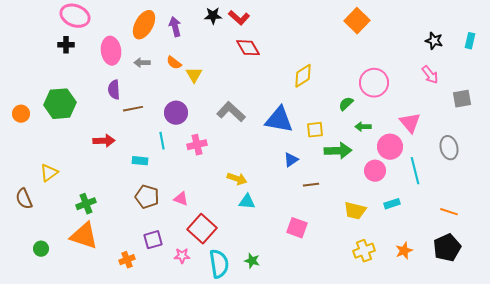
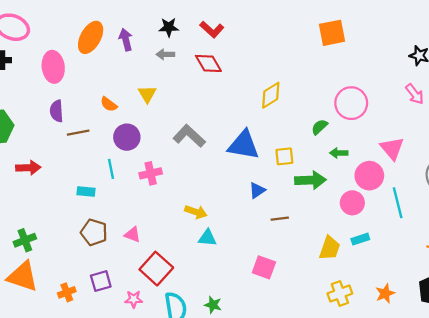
red L-shape: (239, 18) -> (212, 29), moved
orange square: (357, 21) -> (332, 33), turned 35
gray arrow: (142, 63) -> (165, 54), moved
orange semicircle: (174, 63) -> (109, 104), moved
red arrow: (104, 141) -> (28, 168), moved
cyan rectangle: (392, 204) -> (360, 239), moved
yellow trapezoid: (355, 211) -> (330, 248), turned -85
orange cross: (127, 260) -> (67, 292), moved

